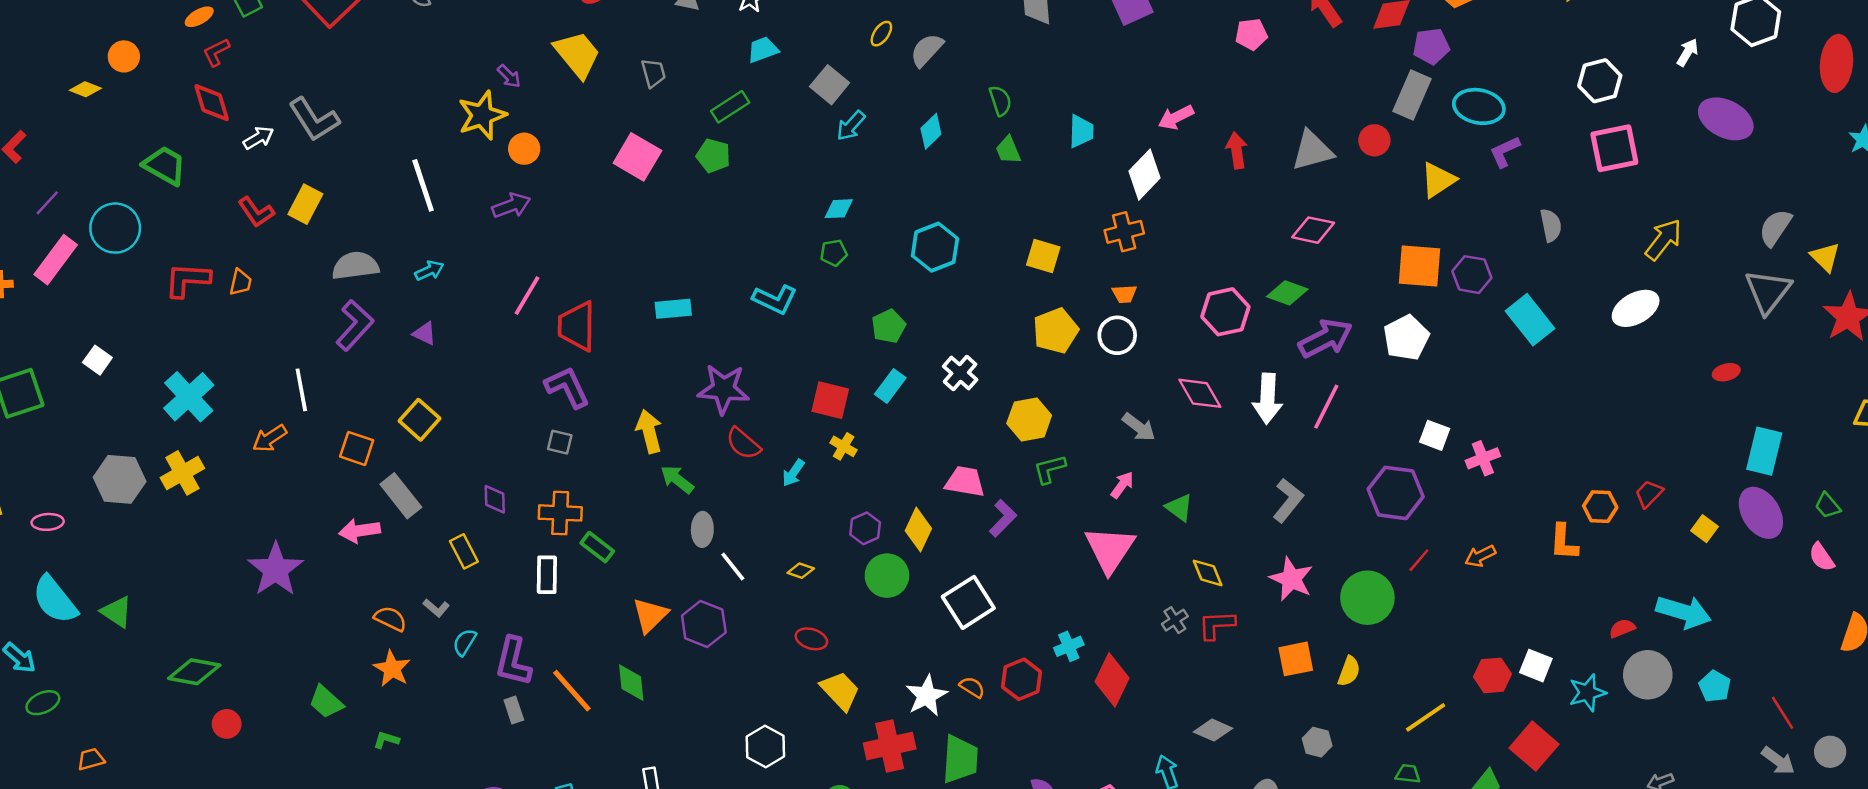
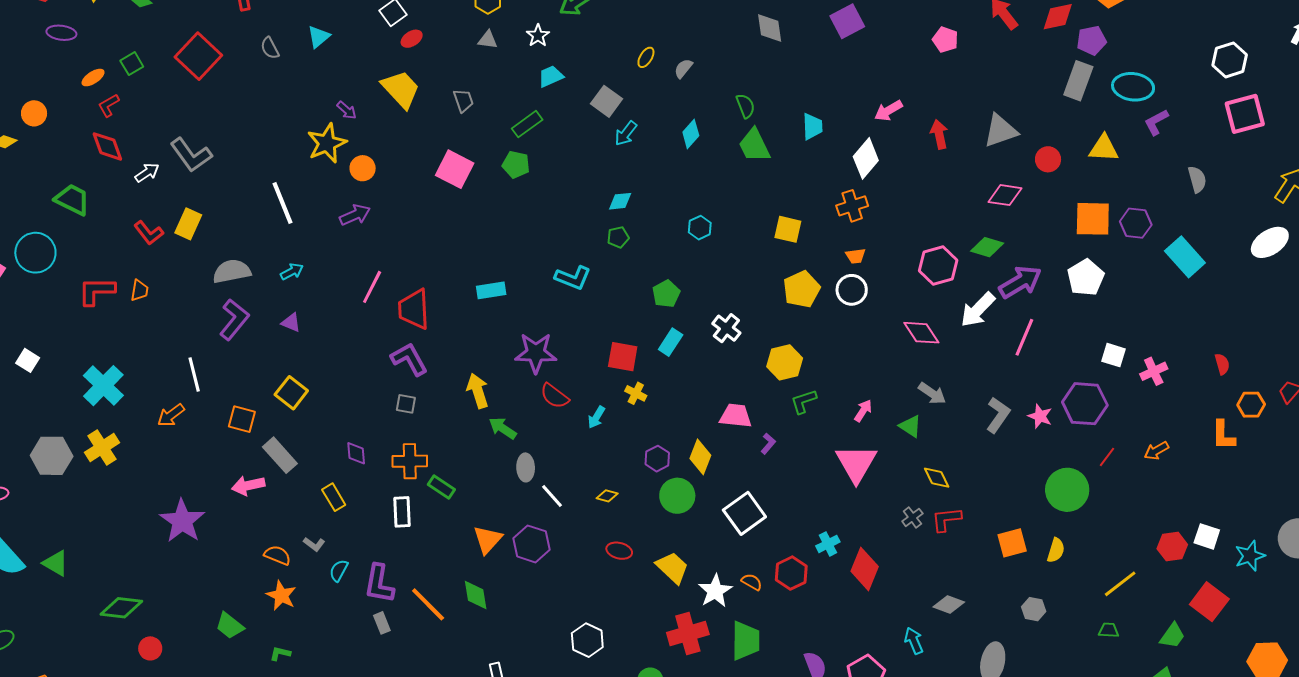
pink pentagon: (1251, 34) -> (945, 40), turned 30
gray semicircle: (927, 50) -> (683, 68), size x0.7
red circle: (1374, 140) -> (1048, 159), moved
green trapezoid: (1008, 150) -> (754, 145), size x1.5
yellow triangle: (1438, 180) -> (1104, 148), turned 40
cyan hexagon: (935, 247) -> (700, 228), size x0.6
white arrow: (1268, 399) -> (978, 310), moved, turned 45
gray arrow: (1139, 427) -> (932, 393), moved
purple L-shape: (1003, 518) -> (768, 444), size x0.7
pink star: (1291, 579) -> (1040, 416), moved, size x0.7
red semicircle: (1622, 628) -> (1222, 364), moved, turned 100
yellow trapezoid: (840, 691) -> (672, 568), moved

